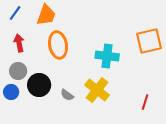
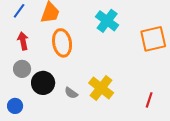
cyan cross: (107, 56) -> (107, 21), moved, turned 30
blue circle: (11, 92) -> (15, 106), moved

